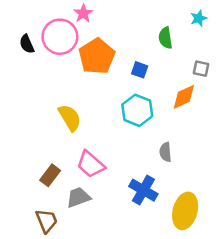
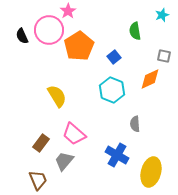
blue square: (140, 70) -> (114, 57), turned 32
gray trapezoid: (78, 197) -> (64, 161), turned -30

